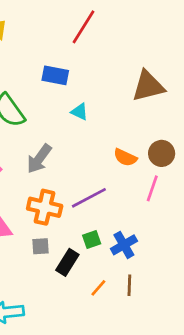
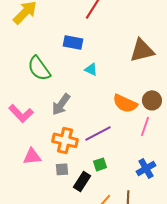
orange semicircle: (125, 157) -> (125, 103), size x1.4
blue cross: (124, 245) -> (146, 168), moved

